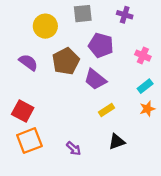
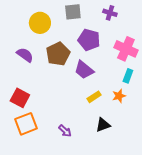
pink cross: (143, 56) -> (126, 49), size x1.6
cyan rectangle: (145, 86) -> (128, 76), turned -32
orange star: (147, 109) -> (119, 96), moved

